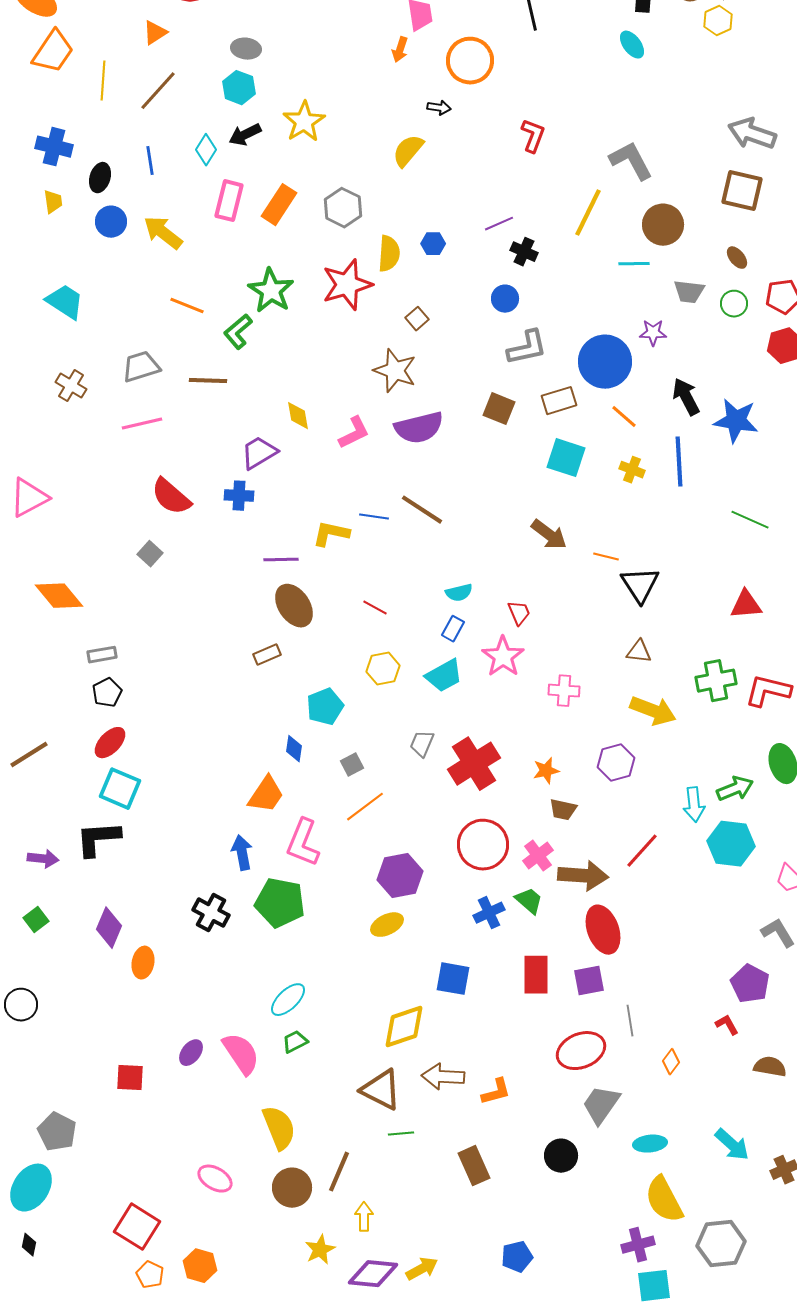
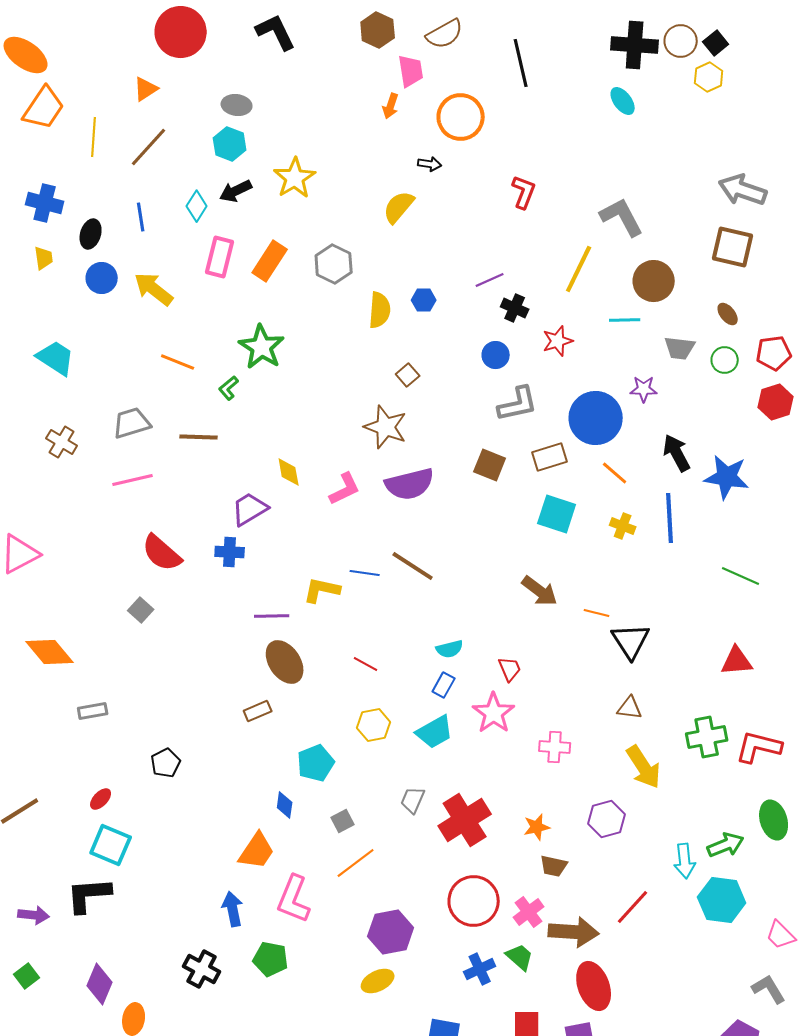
red star: (347, 285) -> (558, 341), moved, size x0.6
green L-shape: (238, 332) -> (229, 388), size x0.7
black pentagon: (107, 693) -> (166, 763), moved
yellow arrow: (653, 711) -> (644, 767), turned 36
red ellipse: (110, 743) -> (101, 799), size x0.7
green pentagon: (280, 903) -> (271, 959), size x0.7

